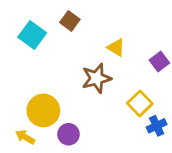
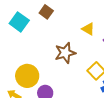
yellow triangle: (116, 48) -> (88, 29), moved

